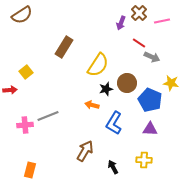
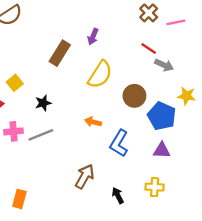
purple arrow: (121, 23) -> (93, 37), moved
black star: (106, 89) -> (43, 103), moved
pink cross: (25, 125) -> (14, 131), moved

